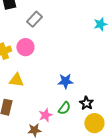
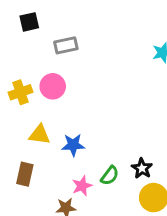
gray rectangle: (34, 19) -> (66, 45), turned 35
blue star: (65, 81) -> (73, 145), moved

